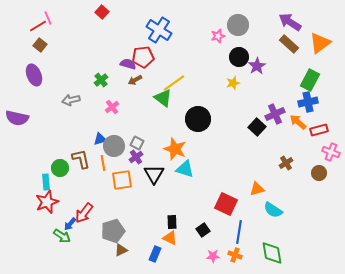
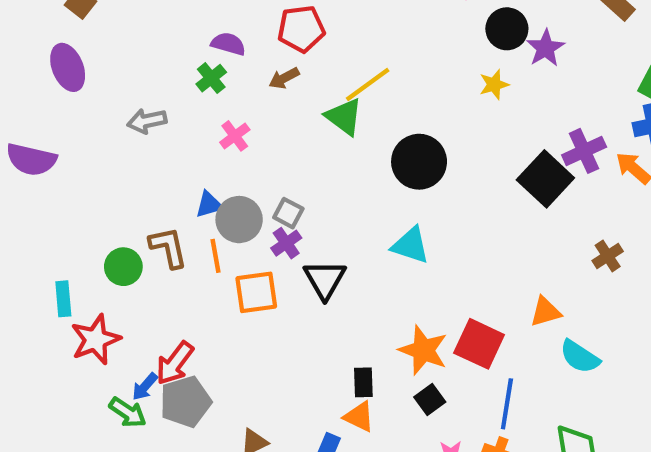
purple semicircle: (128, 64) -> (228, 44), moved
black square: (257, 127) -> (545, 179), size x1.4
orange star: (175, 149) -> (423, 350), moved
cyan triangle: (185, 169) -> (410, 245), moved
cyan rectangle: (46, 182) -> (63, 299), moved
gray pentagon: (113, 231) -> (185, 402), moved

